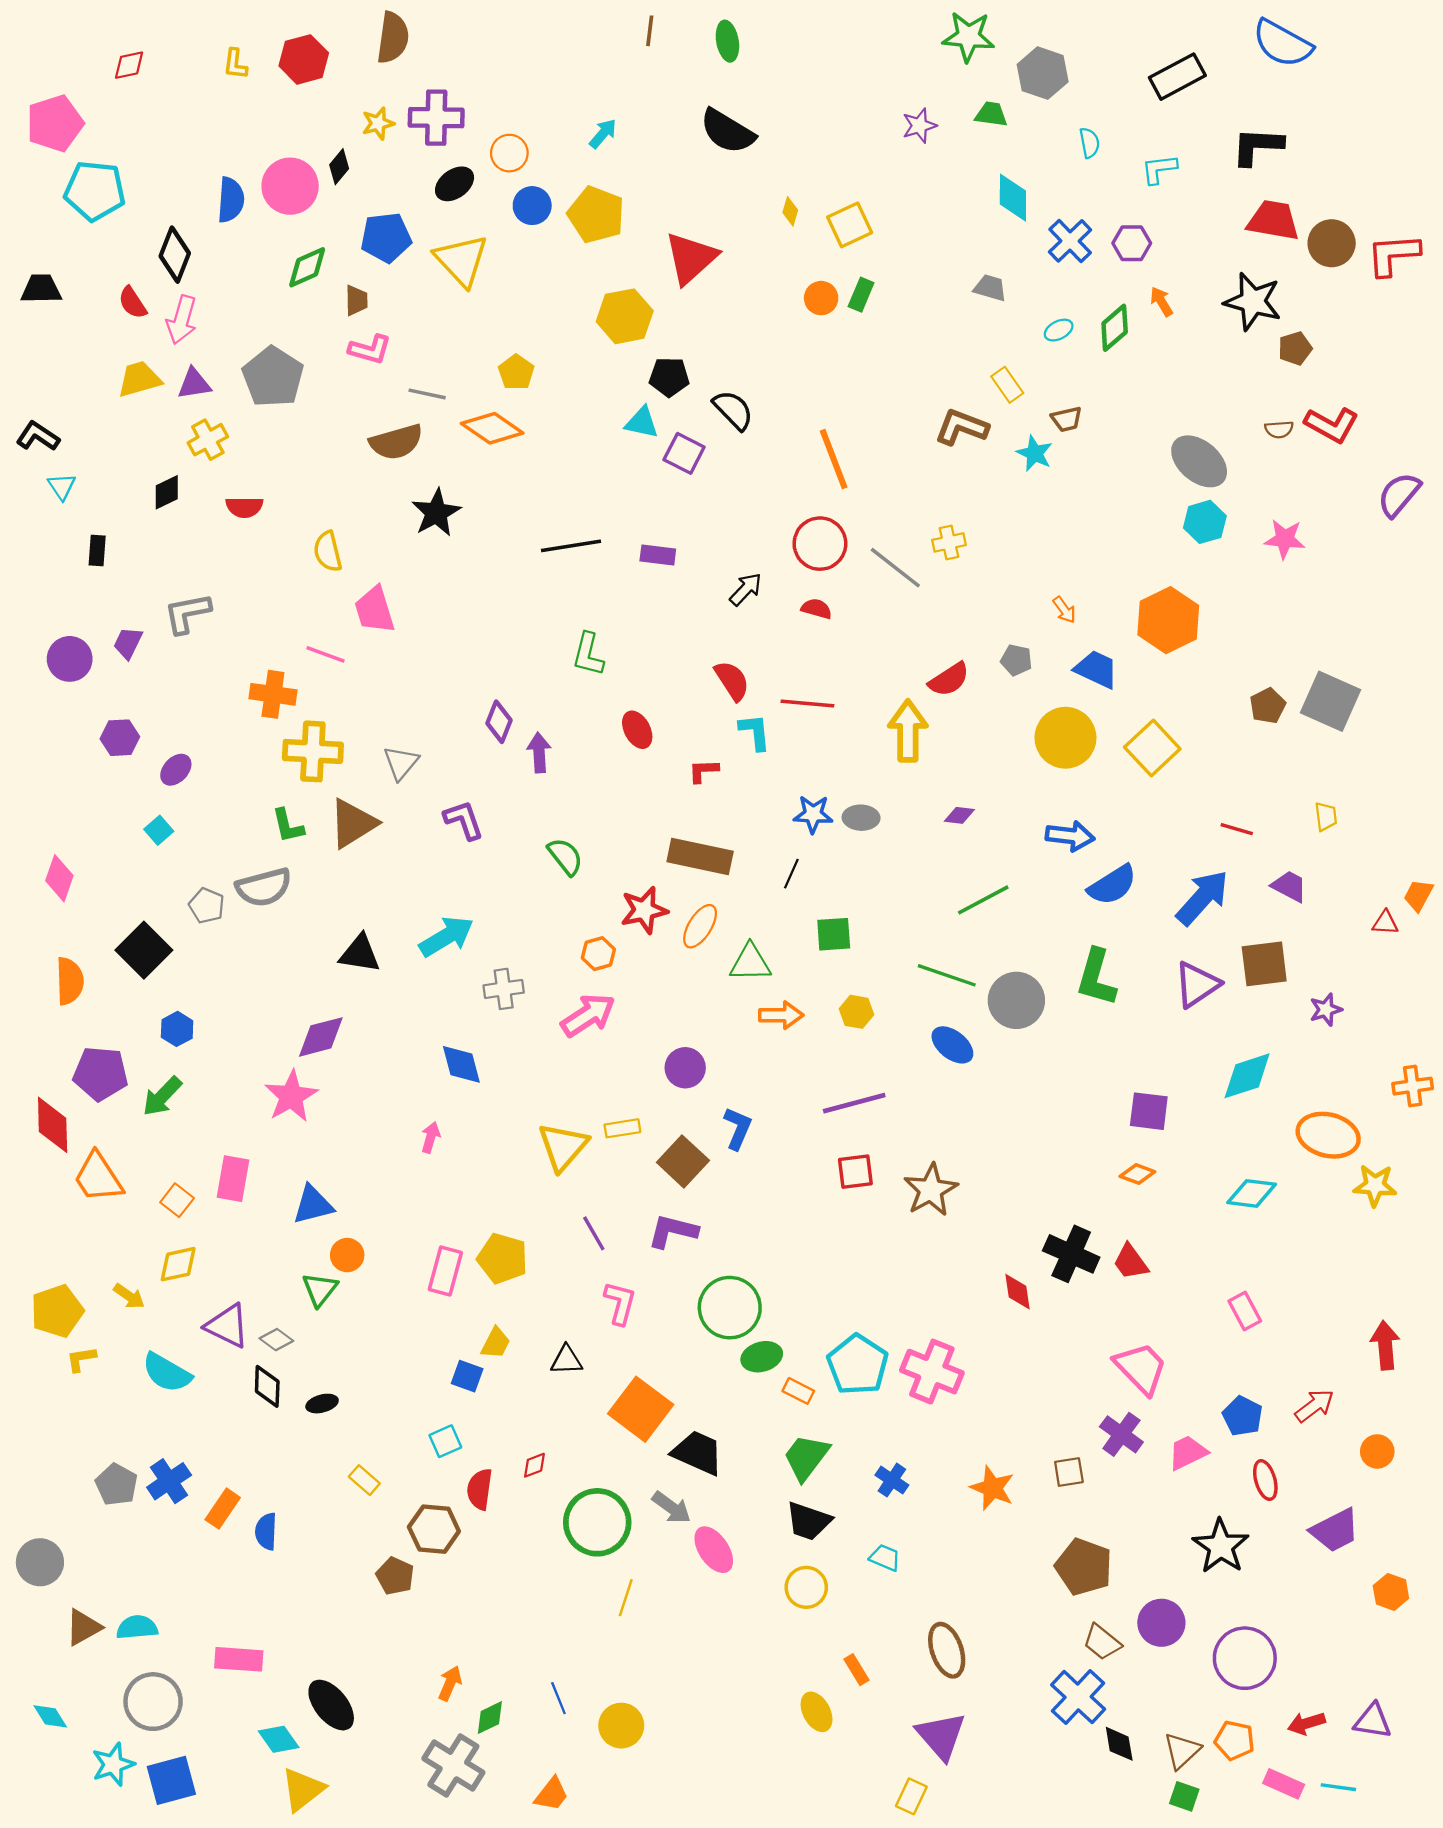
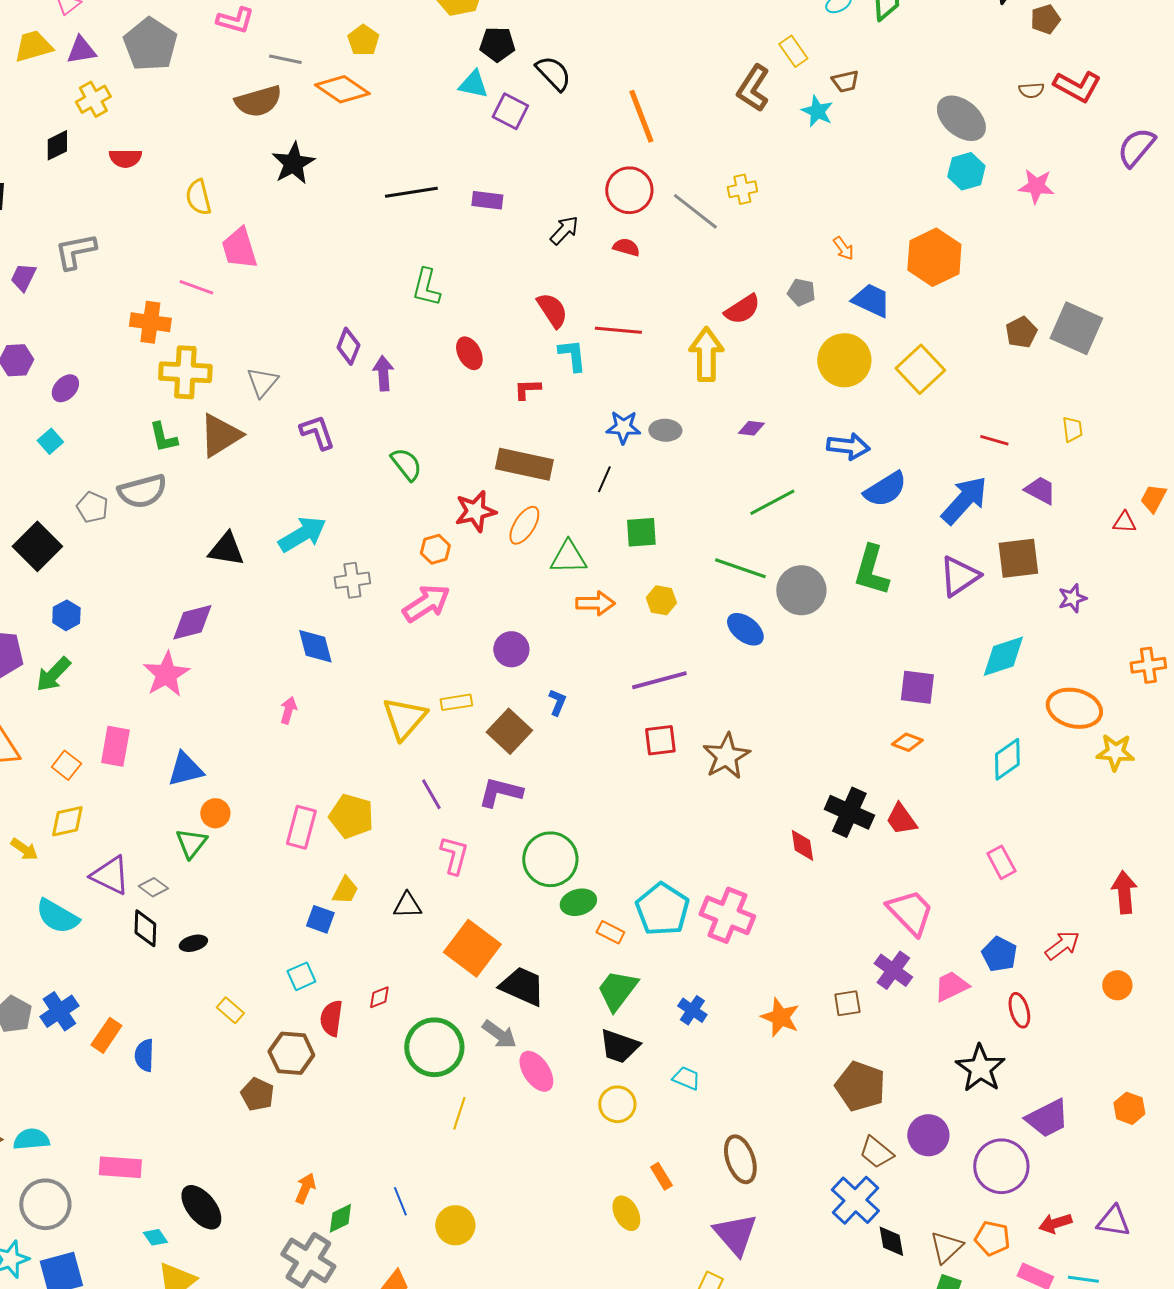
brown L-shape: (962, 427) -> (753, 88), turned -78
blue L-shape: (738, 1128) -> (557, 702), size x0.7
cyan diamond: (1252, 1193) -> (1007, 759), turned -42
purple trapezoid: (1335, 1530) -> (1047, 1118), moved
cyan diamond: (279, 1739) -> (155, 1237), size x0.7

